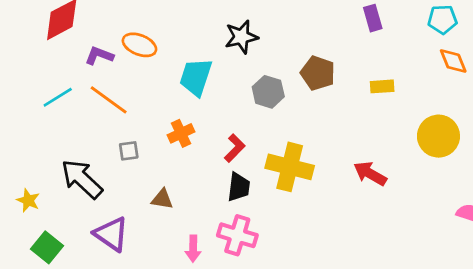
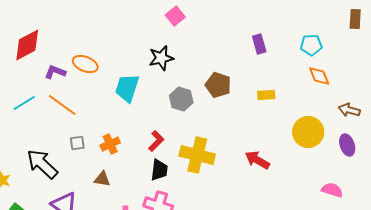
orange cross: (181, 133) -> (110, 144), moved

